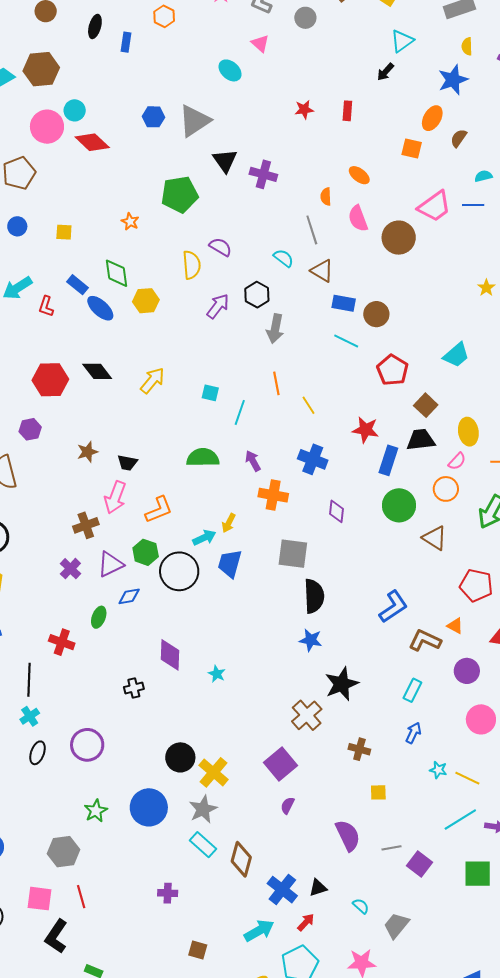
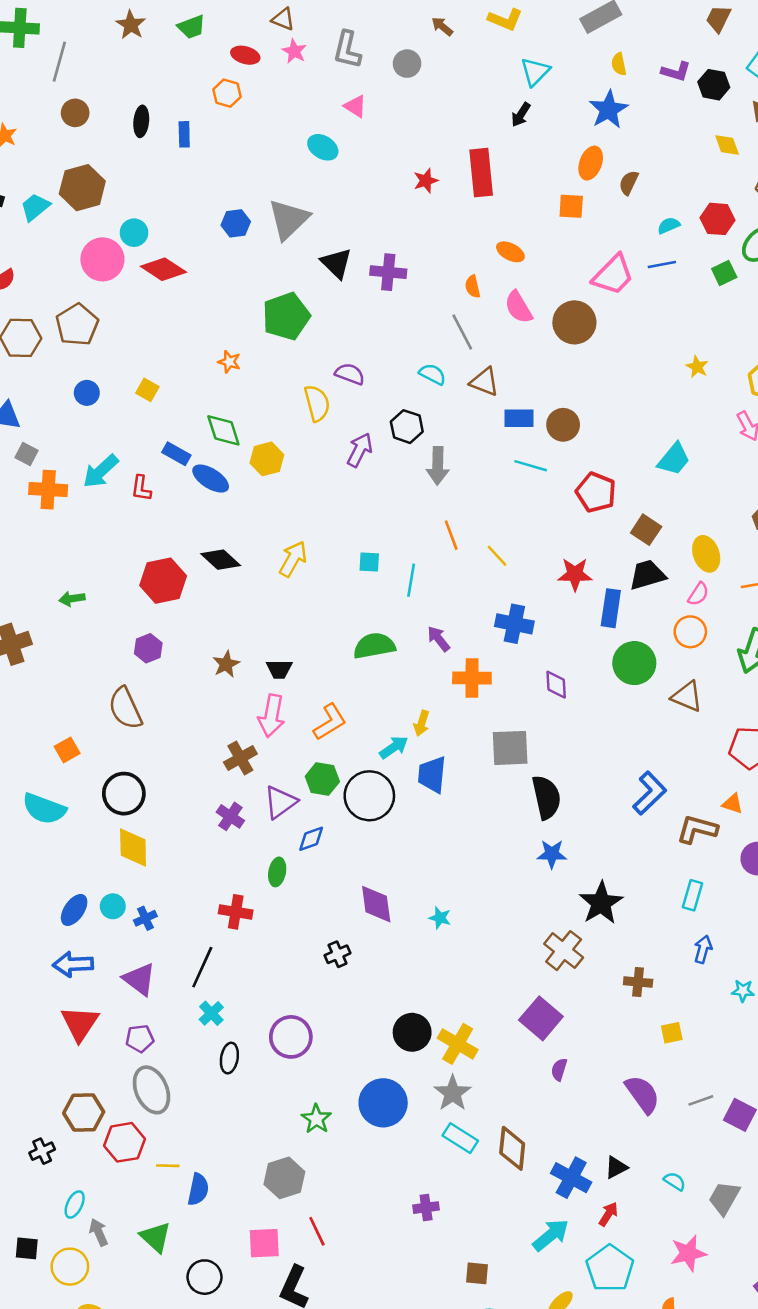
red rectangle: (347, 111) -> (481, 173), size x1.8
yellow square: (64, 232) -> (147, 390), turned 36
black line: (29, 680) -> (202, 967), turned 32

